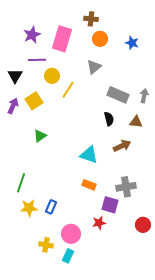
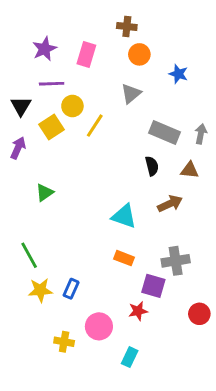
pink rectangle: (62, 39) -> (86, 54), size x0.7
blue star: (132, 43) -> (178, 74), moved
yellow square: (34, 101) -> (52, 127), moved
green triangle: (40, 136) -> (45, 192), moved
green line: (21, 183) -> (29, 255), turned -48
cyan rectangle: (68, 256) -> (130, 357), moved

